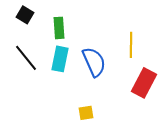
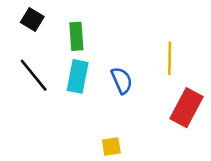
blue semicircle: (94, 62) -> (122, 80), size x0.7

